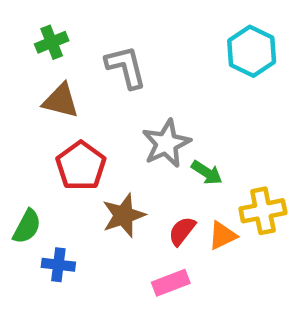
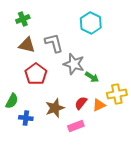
cyan hexagon: (252, 51) -> (91, 23), moved
gray L-shape: (126, 67) -> (54, 43), moved
gray star: (166, 143) -> (74, 64), turned -30
brown star: (124, 215) -> (55, 108), moved

